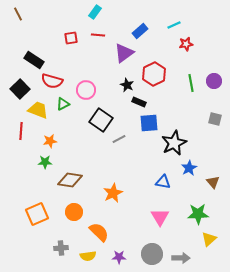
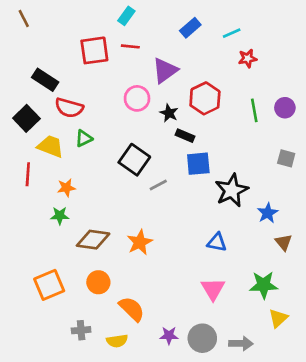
blue rectangle: (140, 31) -> (190, 28), moved
red square: (71, 38) -> (94, 50), size x1.6
pink circle: (86, 90) -> (137, 98), moved
blue star: (189, 168) -> (268, 213), moved
orange star: (113, 193) -> (140, 242), moved
purple star: (119, 257) -> (169, 336), moved

